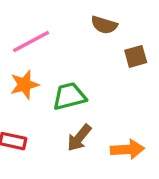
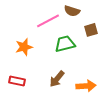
pink line: (31, 41) -> (48, 21), moved
green trapezoid: (69, 96) -> (65, 44), moved

